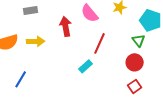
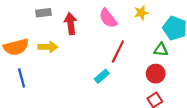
red arrow: (66, 26) -> (71, 24), moved
green triangle: (139, 40) -> (161, 50), turned -48
blue line: (21, 79) -> (22, 78), moved, turned -48

